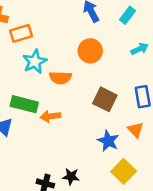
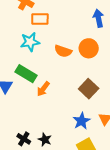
cyan star: (35, 62) -> (30, 42), moved
orange semicircle: (60, 78) -> (63, 51), moved
orange arrow: (50, 116) -> (43, 89), turned -63

